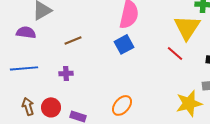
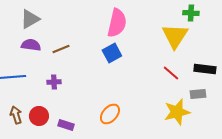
purple semicircle: (26, 32) -> (31, 45), moved
red line: (175, 53) -> (171, 73), moved

